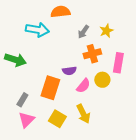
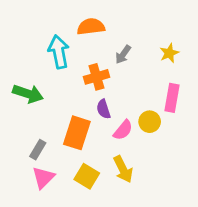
cyan arrow: (37, 30) -> (59, 52), turned -110
yellow star: (106, 31) -> (169, 53), moved
orange cross: (92, 54) -> (96, 77), moved
purple semicircle: (69, 71) -> (103, 109), turned 80

